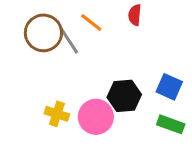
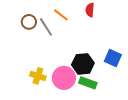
brown circle: (43, 33) -> (29, 22), size x0.6
green rectangle: (171, 124) -> (88, 83), moved

